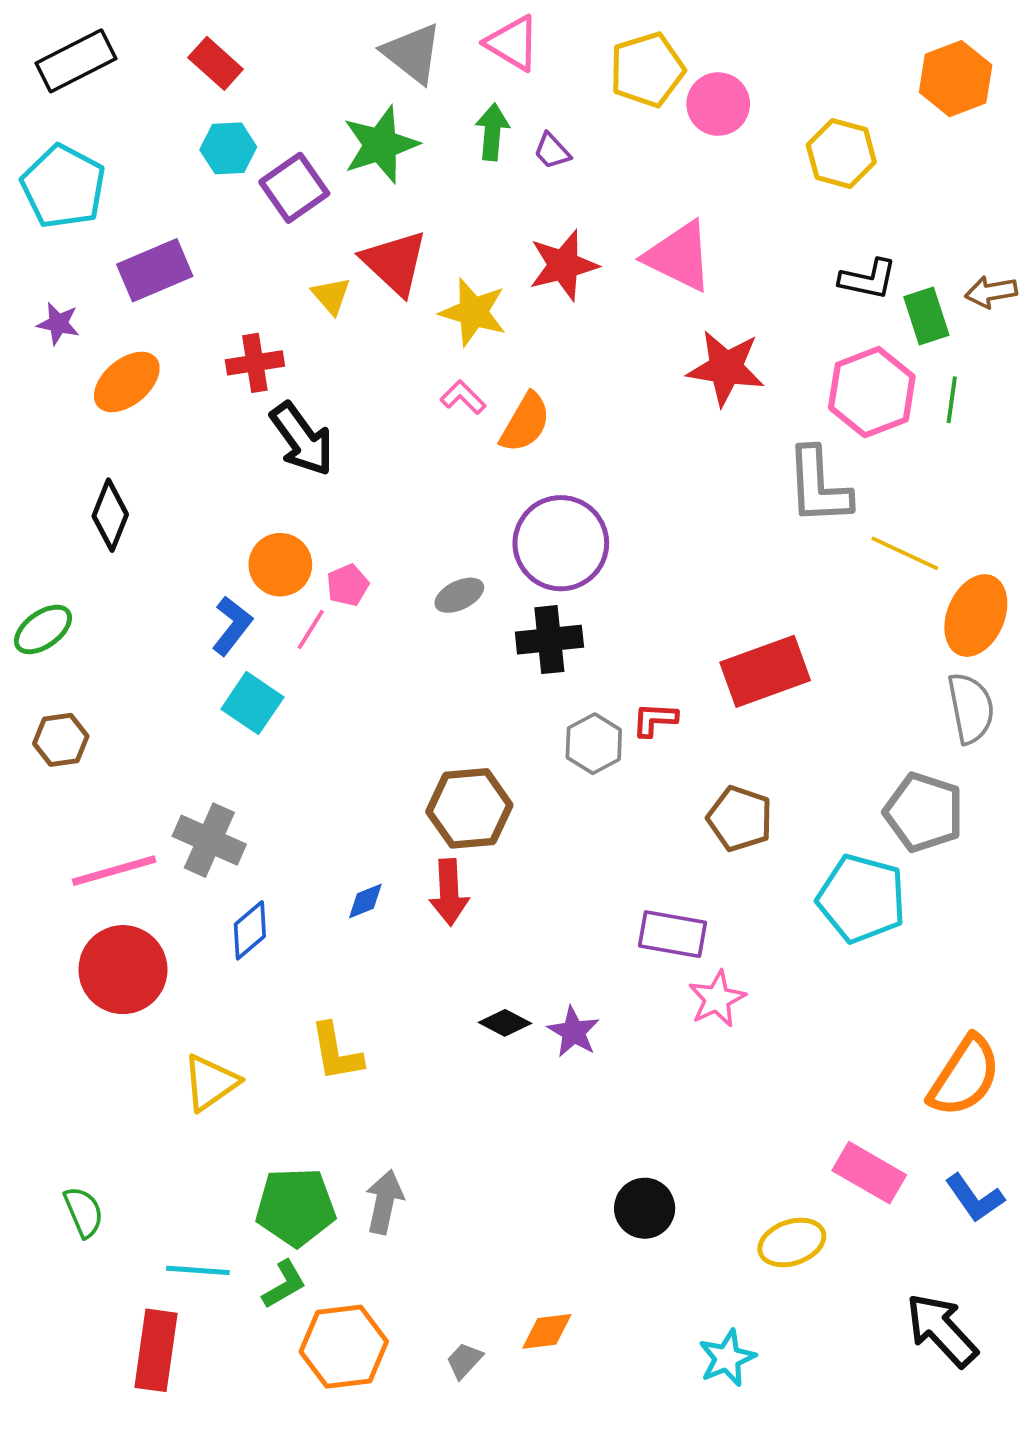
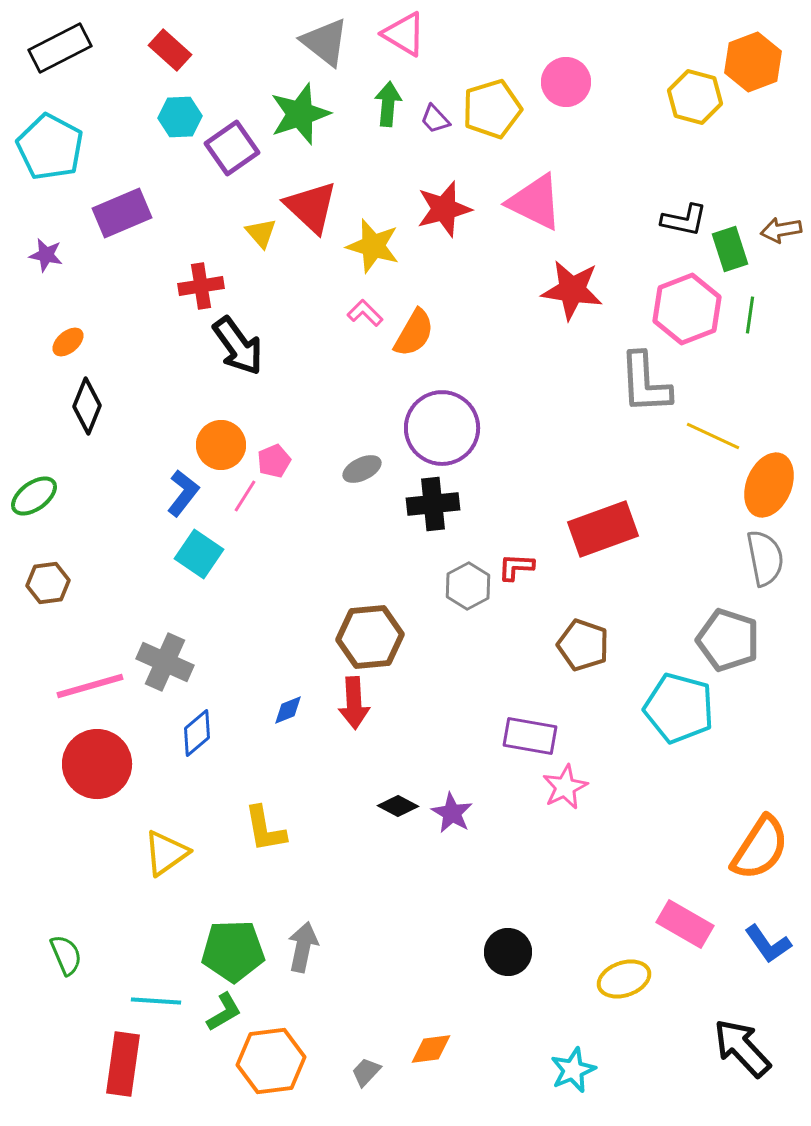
yellow pentagon: (647, 70) -> (492, 109), moved
yellow hexagon: (841, 154) -> (695, 97), moved
orange ellipse: (127, 382) -> (68, 342), moved, size x0.6

